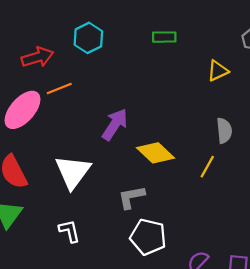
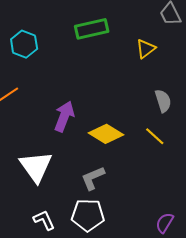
green rectangle: (164, 37) -> (92, 29), size x1.5
yellow line: (207, 167) -> (155, 136), turned -65
white pentagon: (148, 237) -> (88, 215), moved

